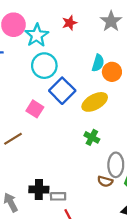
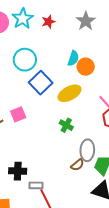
cyan star: (37, 35) -> (23, 19), moved
pink square: (35, 109) -> (18, 114), moved, turned 35
brown semicircle: (105, 181) -> (77, 165), turned -56
gray rectangle: (58, 196) -> (36, 185), moved

